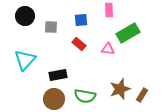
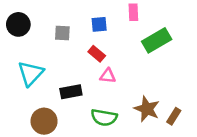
black circle: (25, 16) -> (18, 24), moved
pink triangle: (108, 49) -> (108, 76), moved
brown star: (120, 89) -> (147, 109), turned -30
brown circle: (54, 99) -> (44, 121), moved

